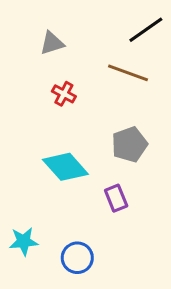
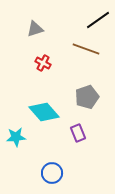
cyan star: (24, 241) -> (16, 137), moved

